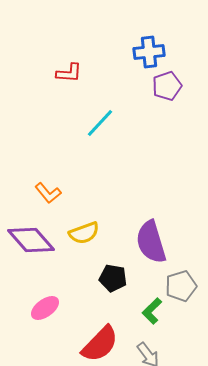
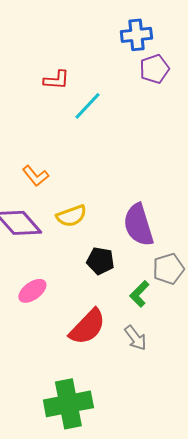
red L-shape: (69, 73) -> (56, 80), moved

